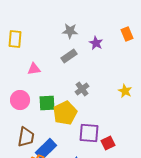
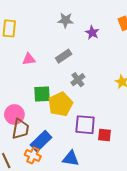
gray rectangle: (69, 56) -> (64, 56), moved
pink circle: (20, 100) -> (14, 114), moved
red square: (108, 143) -> (105, 135), turned 32

